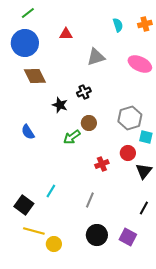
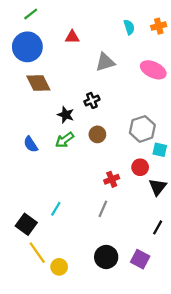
green arrow: (72, 137) -> (65, 140), moved
gray line: (90, 200) -> (103, 209), moved
yellow line: (34, 231) -> (37, 253), turned 40

